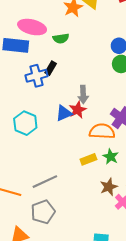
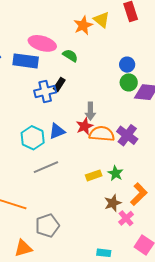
green semicircle: (61, 38) -> (70, 56), turned -140
blue triangle: (64, 113) -> (57, 131), moved
orange semicircle: (102, 131) -> (102, 134), moved
gray line: (45, 182) -> (46, 167), moved

